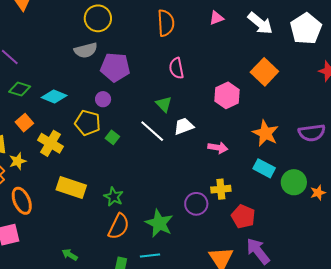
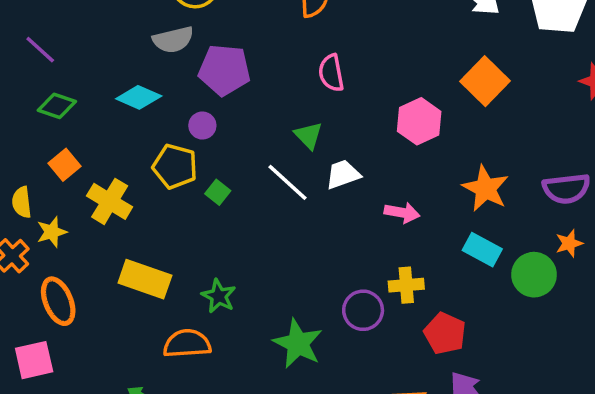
cyan diamond: (54, 96) -> (139, 97), moved
orange star: (318, 193) -> (569, 243), moved
orange semicircle: (119, 226) -> (187, 344), moved, turned -120

